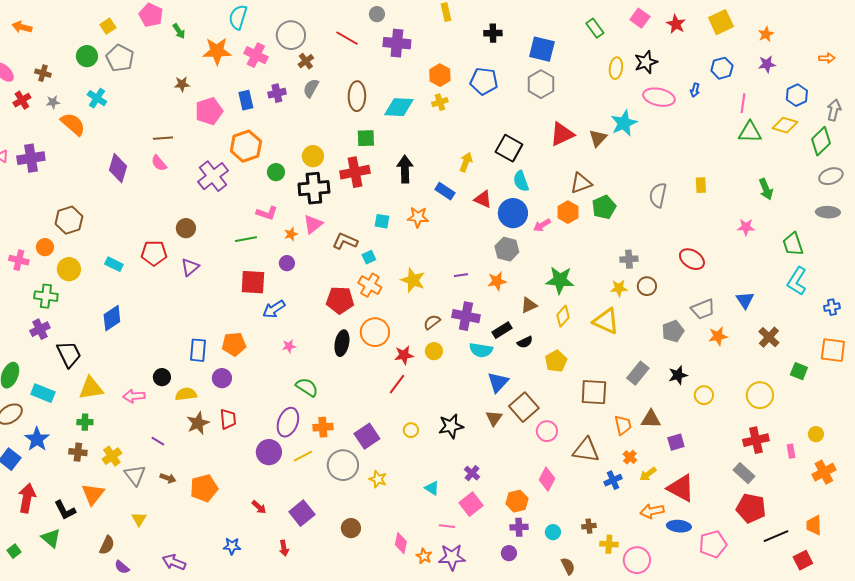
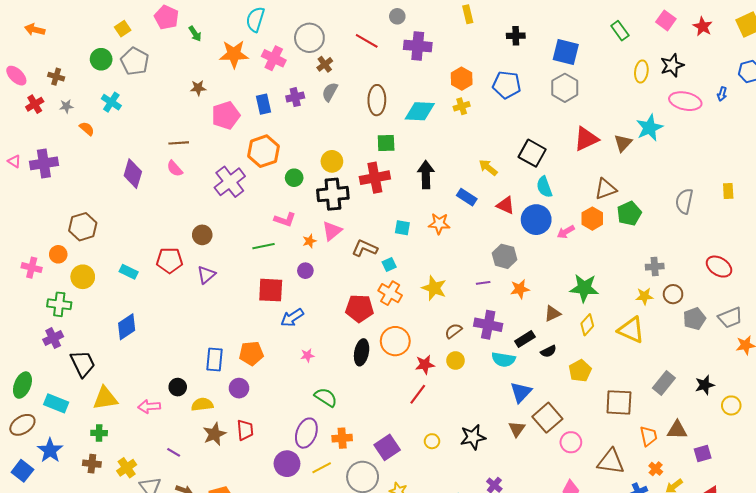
orange semicircle: (73, 124) -> (87, 129), size x0.6
yellow arrow: (466, 162) -> (488, 167), turned -72
gray hexagon: (507, 249) -> (505, 256), moved
gray pentagon: (673, 331) -> (694, 319), moved

